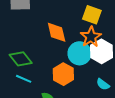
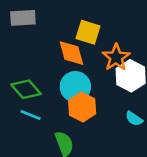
yellow square: (92, 15) -> (88, 32), moved
cyan circle: (80, 53) -> (75, 87), moved

